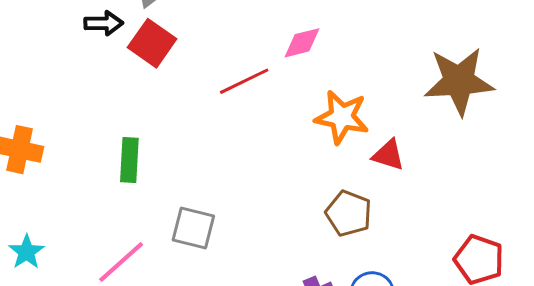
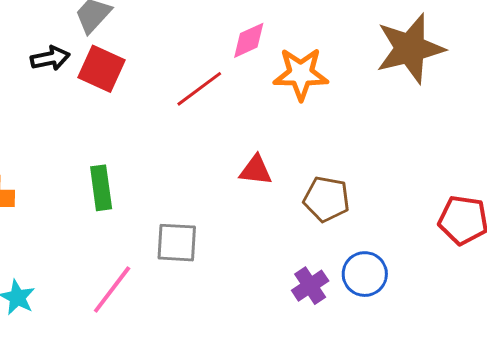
orange star: (342, 117) -> (301, 74), moved
red triangle: (388, 155) -> (256, 170), moved

